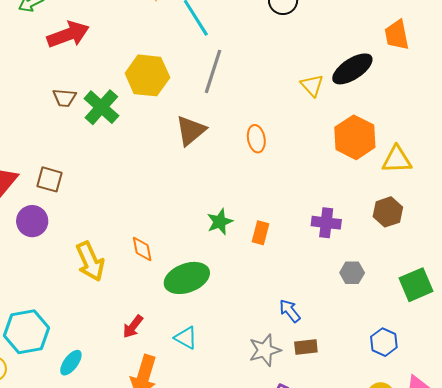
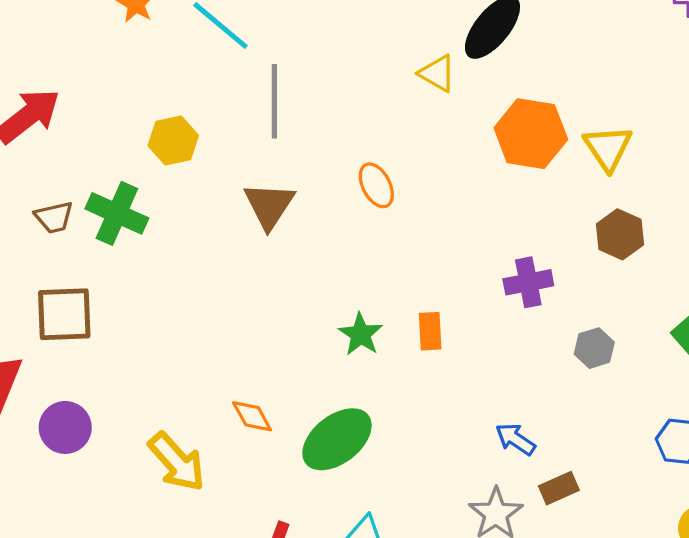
yellow hexagon: (147, 75) -> (173, 141), size x0.7
yellow triangle: (397, 160) -> (608, 148), turned -44
brown square: (49, 179) -> (64, 314), moved, size x1.4

